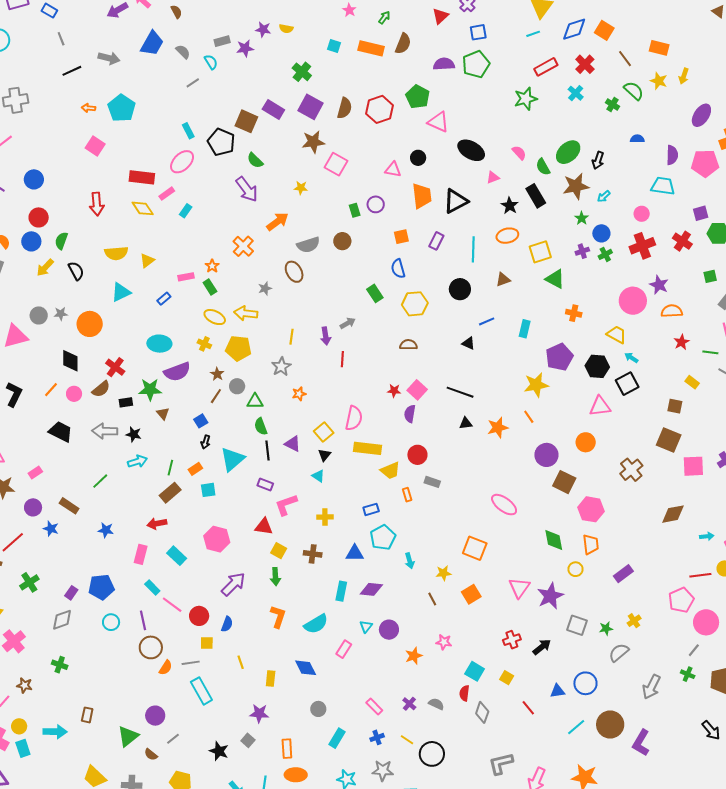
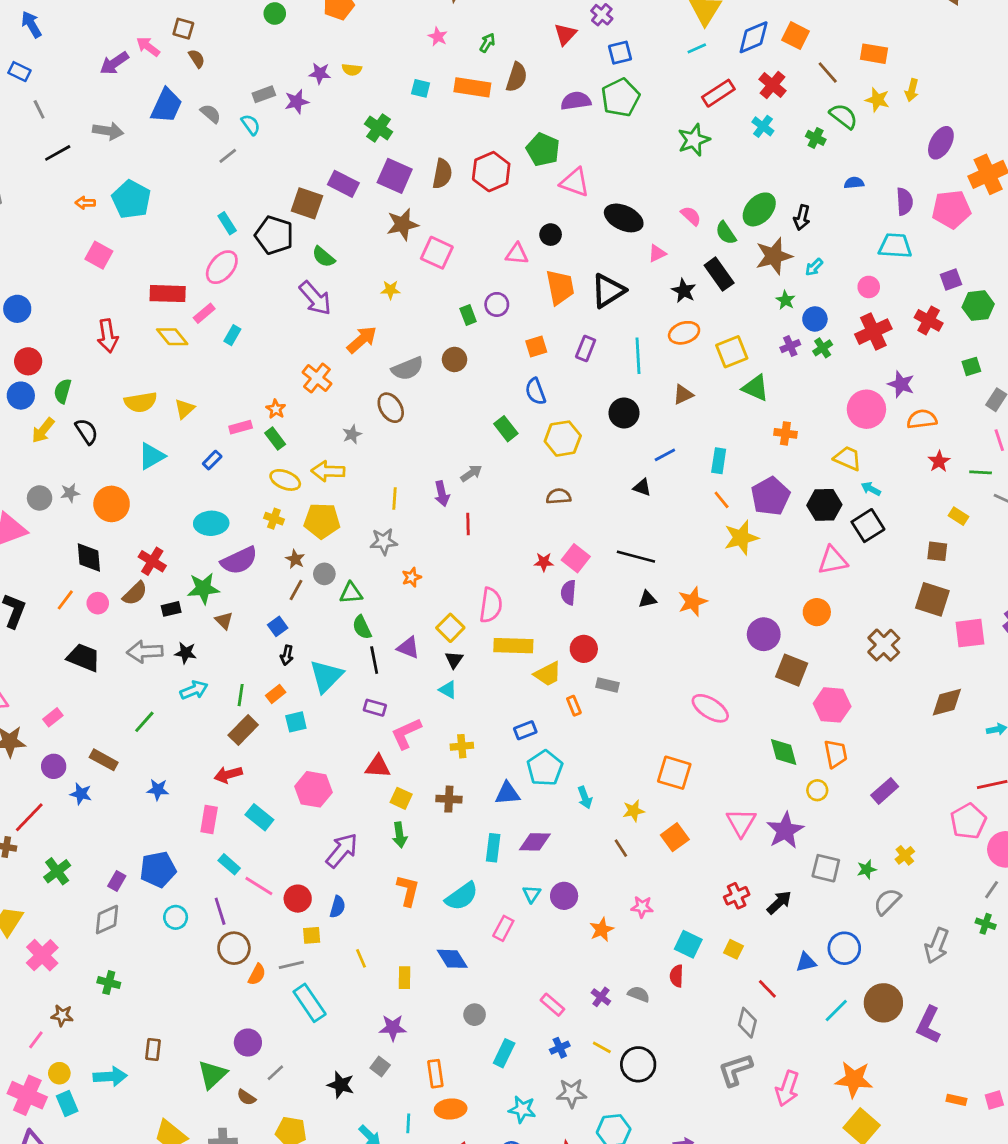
gray star: (281, 367) -> (384, 541), turned 30
orange line: (529, 417) -> (722, 500), moved
gray diamond: (482, 712) -> (747, 1023), moved

